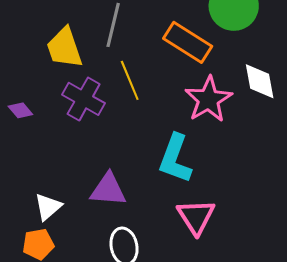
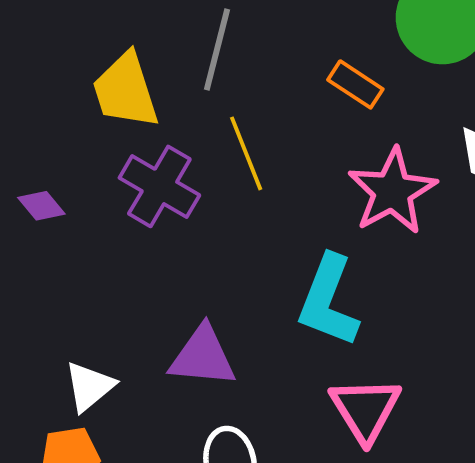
orange rectangle: (188, 42) -> (355, 84), size x0.6

